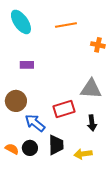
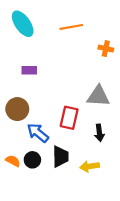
red rectangle: (64, 109) -> (69, 118), turned -60

